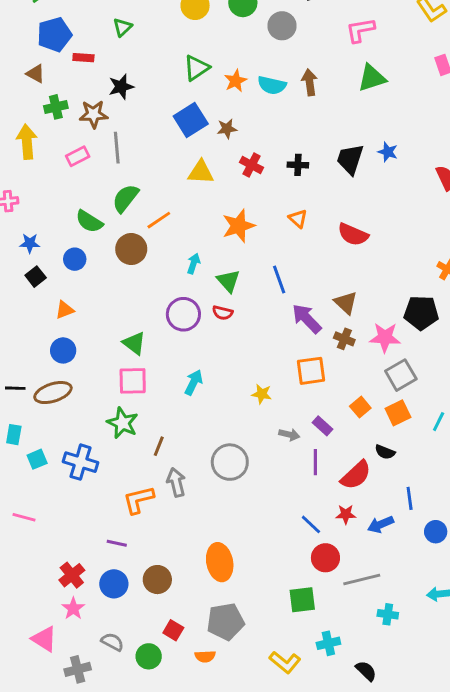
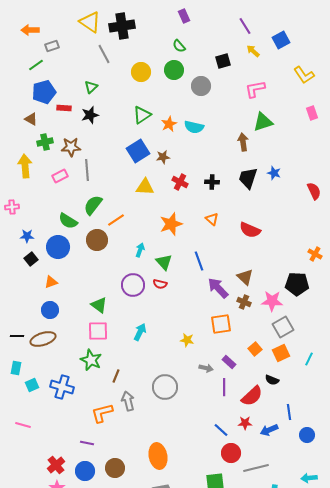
brown arrow: (310, 82) -> (243, 142), moved
black star: (121, 87) -> (90, 115), moved
blue circle: (75, 259) -> (58, 247), size x1.5

